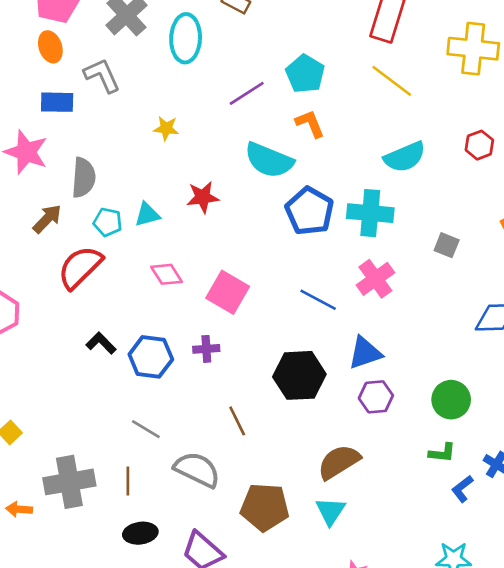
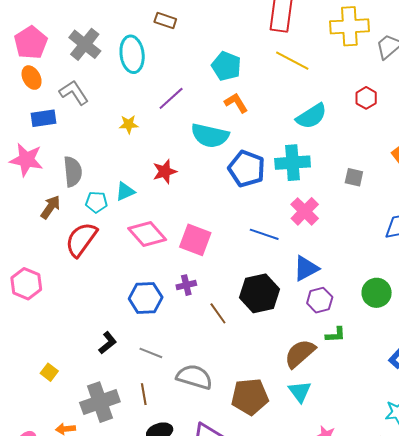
purple line: (247, 93) -> (171, 98), moved
pink diamond: (167, 274) -> (147, 234), size x1.5
black L-shape: (101, 343) -> (108, 343), moved, turned 105
brown line: (237, 421) -> (218, 313), moved
green L-shape: (442, 453) -> (335, 335), moved

